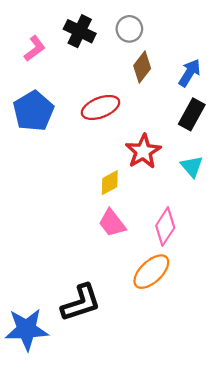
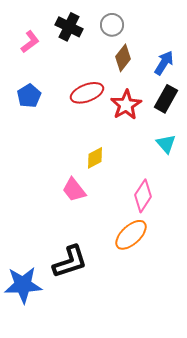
blue pentagon: (33, 111) -> (29, 96), size x0.7
red star: (143, 151) -> (126, 105), moved
pink trapezoid: (112, 223) -> (74, 190), moved

